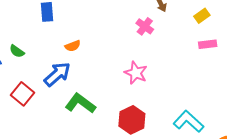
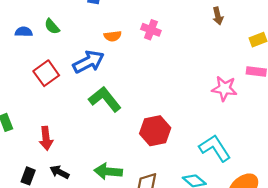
pink cross: (145, 26) -> (151, 30), moved, turned -30
pink star: (136, 73) -> (224, 88), moved, turned -30

